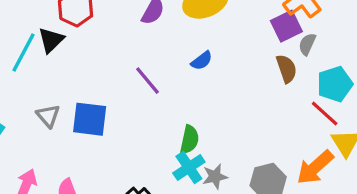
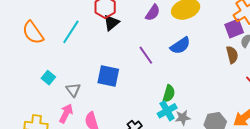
black triangle: (51, 40) -> (111, 23), moved
blue semicircle: (202, 61) -> (180, 46), size x1.5
gray triangle: (48, 116) -> (73, 90), moved

